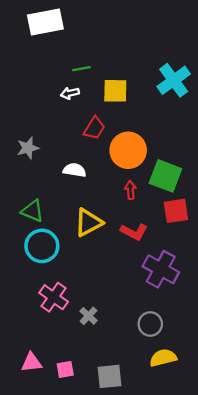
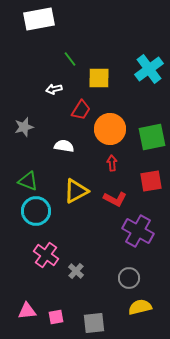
green line: (82, 69) -> (70, 59), turned 63
white arrow: (70, 93) -> (54, 89), moved
green square: (165, 176) -> (152, 137), moved, turned -32

